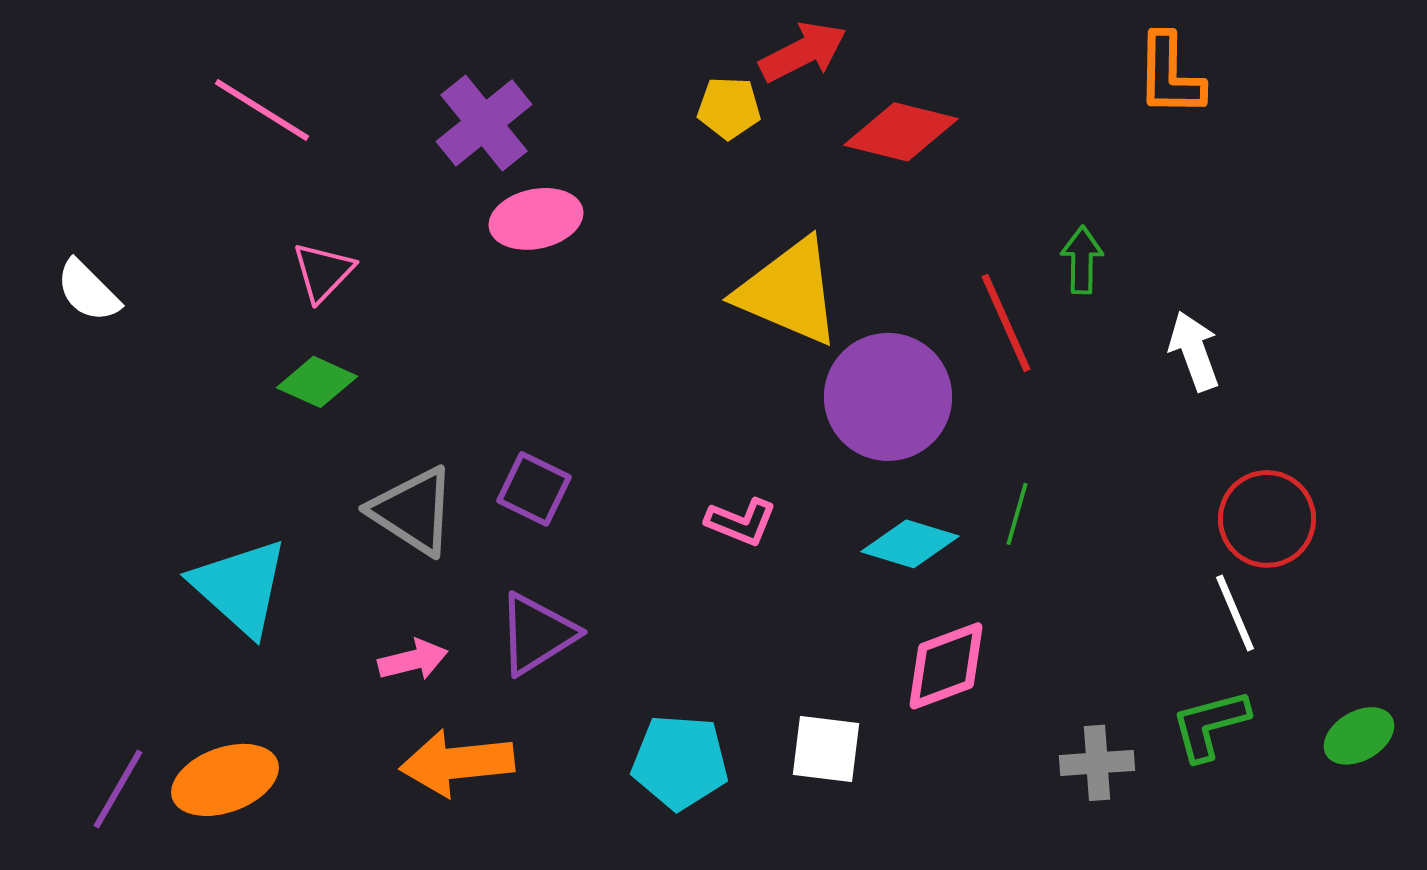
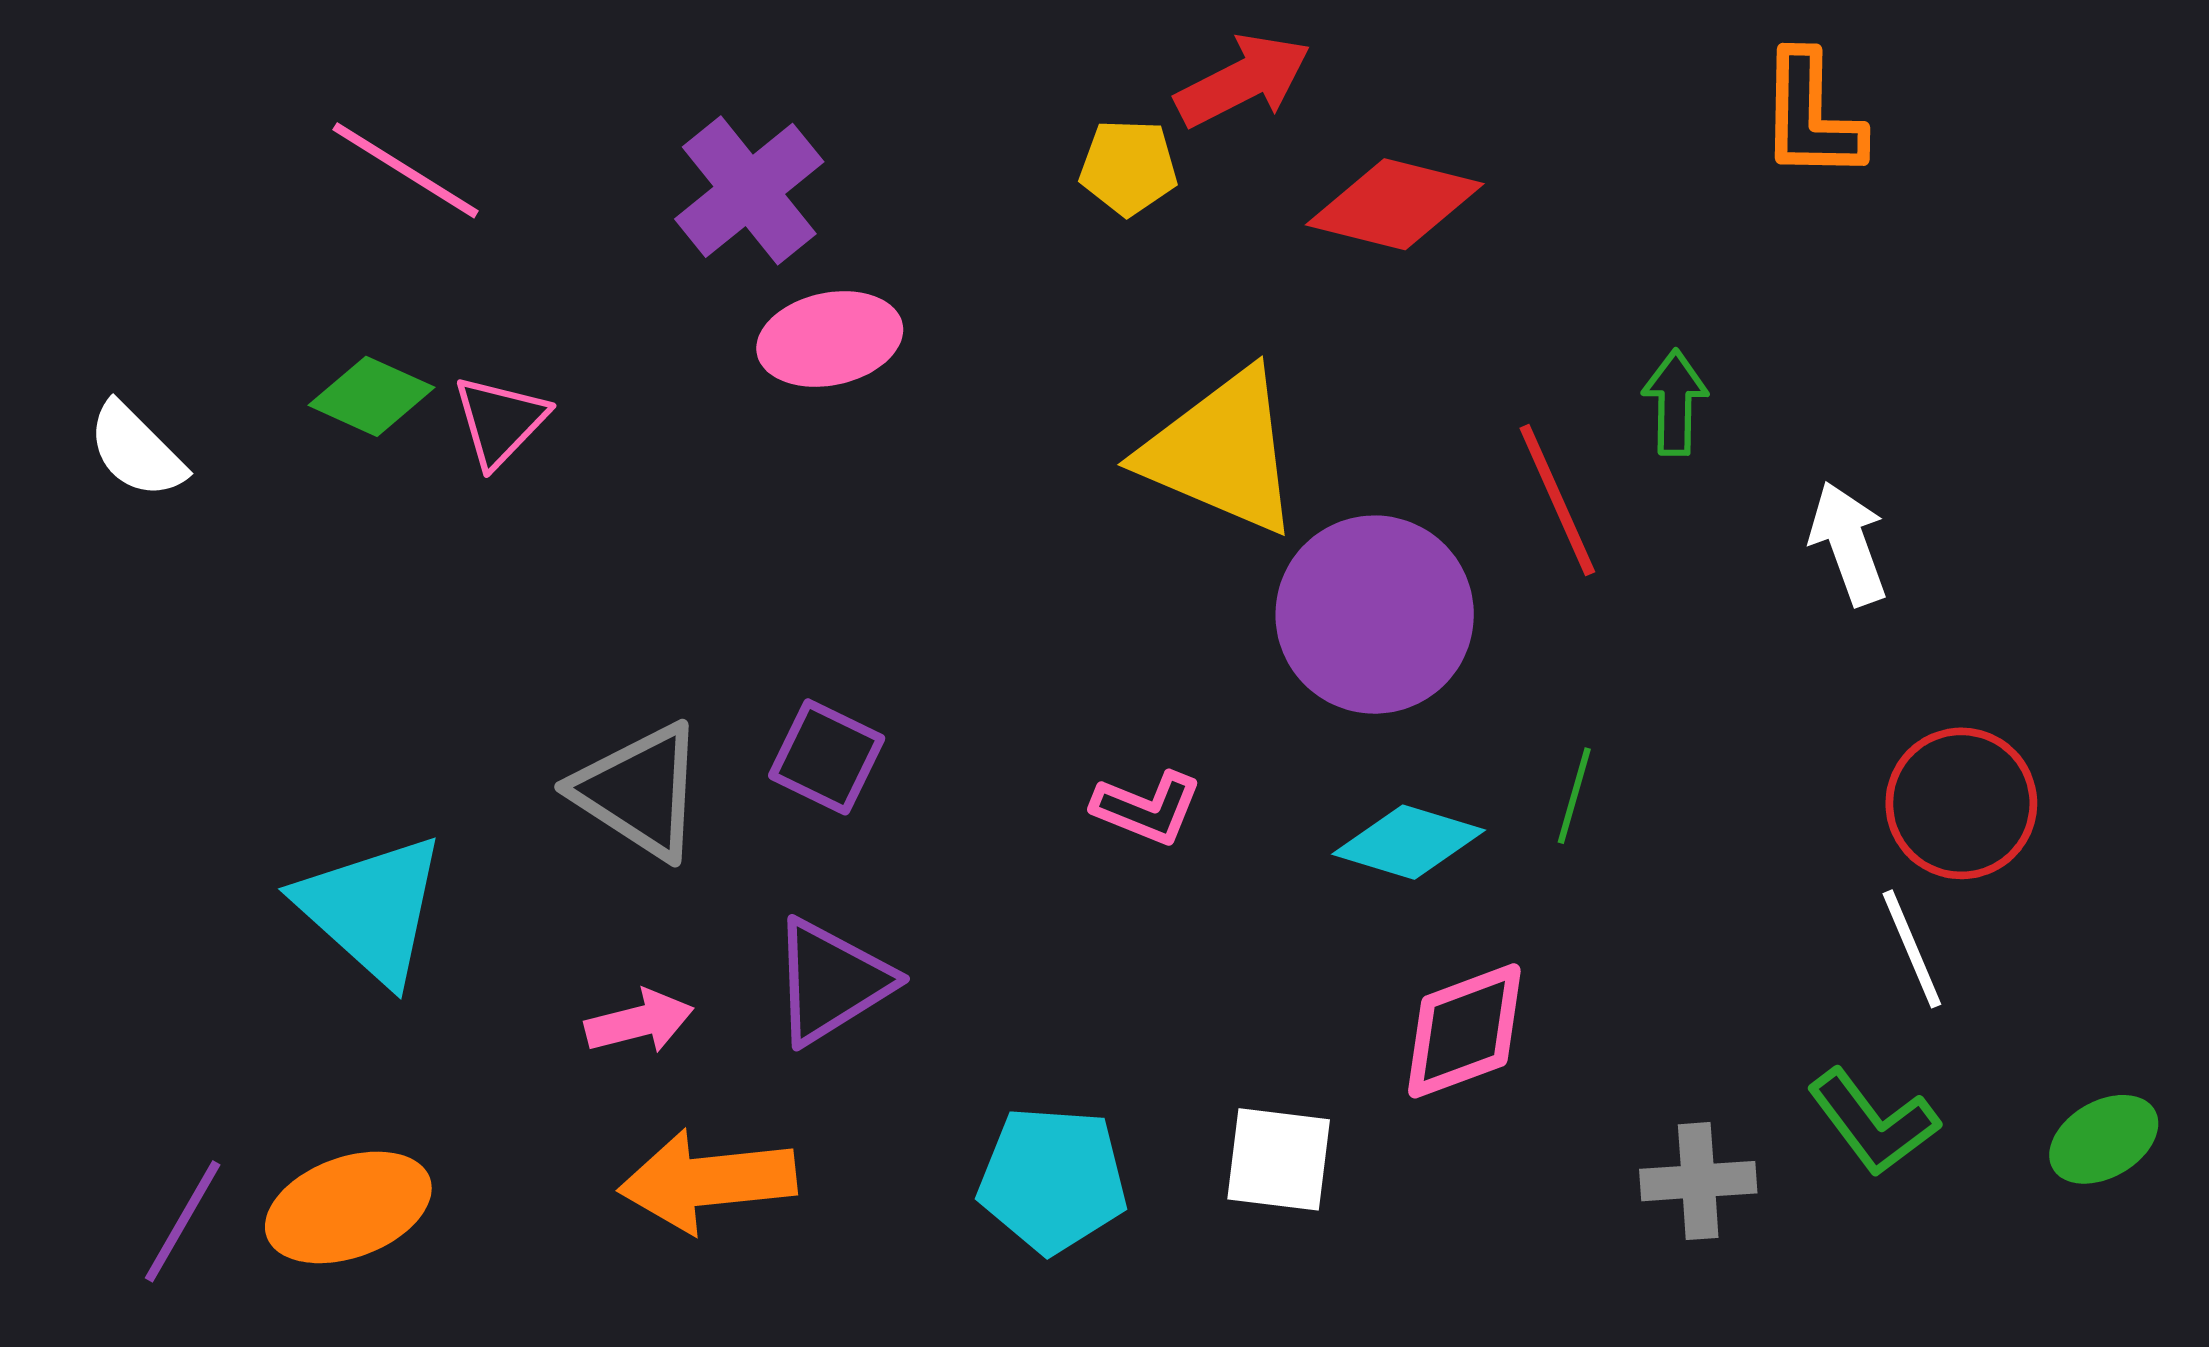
green diamond: (317, 382) -> (372, 396), moved
green L-shape: (1210, 725) -> (1873, 1122), turned -112

